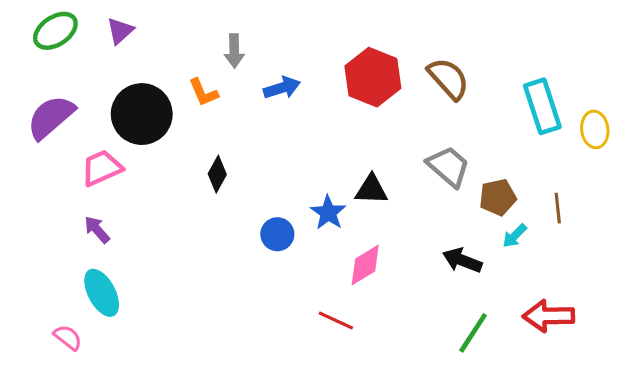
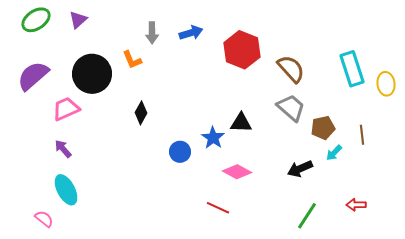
brown semicircle: (448, 79) -> (291, 69), moved
blue arrow: (282, 88) -> (191, 33), moved
black arrow: (462, 260) -> (300, 169), turned -45
pink diamond: (365, 265) -> (237, 172), turned 60
red arrow: (549, 316) -> (356, 205), size x0.6

